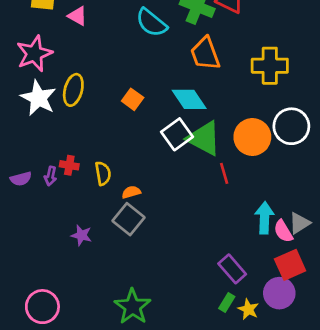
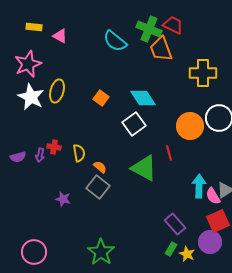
orange trapezoid: (205, 54) -> (161, 49), moved
green triangle: (204, 138) -> (144, 168), moved
orange semicircle: (131, 192) -> (100, 167), turned 56

